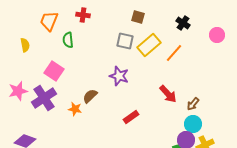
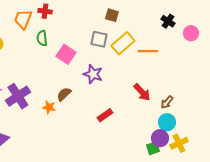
red cross: (83, 15) -> (45, 11), moved
black cross: (183, 23) -> (168, 21), moved
orange line: (174, 53) -> (148, 51), turned 48
pink square: (54, 71) -> (66, 54), moved

